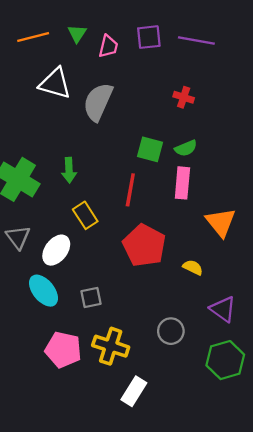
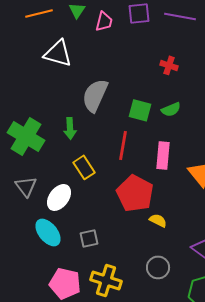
gray semicircle: (98, 102) -> (95, 95), moved
pink rectangle: (182, 183) -> (163, 155), moved
yellow semicircle: (193, 267) -> (158, 220), moved

